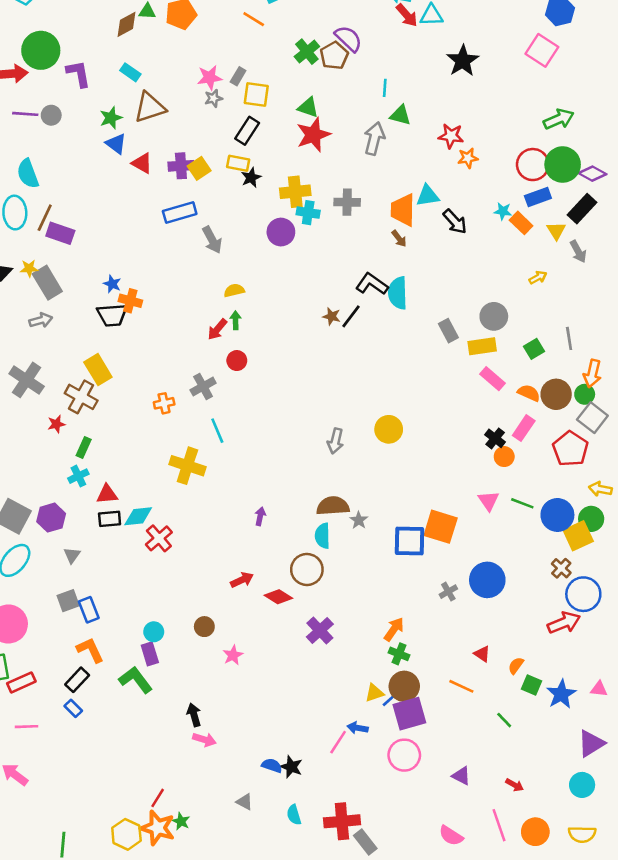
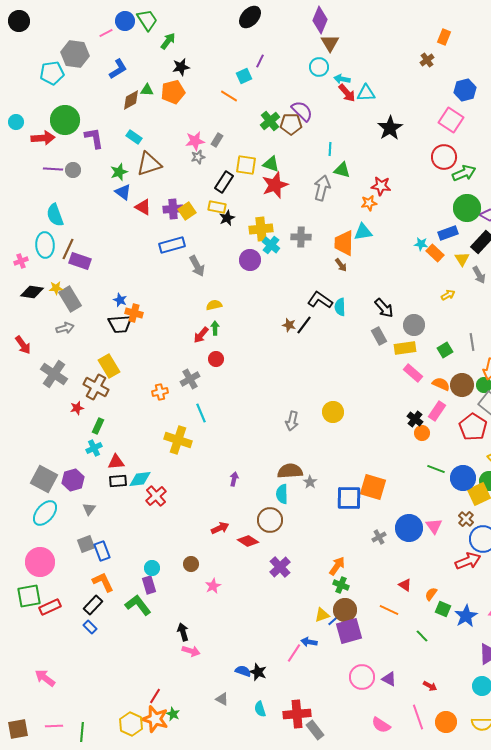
brown pentagon: (334, 55) -> (291, 124), turned 30
yellow square: (256, 94) -> (246, 165), moved
orange star: (468, 158) -> (369, 203), moved
red circle: (533, 165) -> (444, 157), moved
cyan cross: (308, 213) -> (271, 245), turned 30
black arrow: (455, 222) -> (384, 308), moved
cyan semicircle: (398, 293) -> (340, 307), size x0.7
pink triangle: (489, 501) -> (434, 526), moved
pink line: (27, 727) -> (54, 726), moved
pink circle: (404, 755) -> (362, 677), moved

